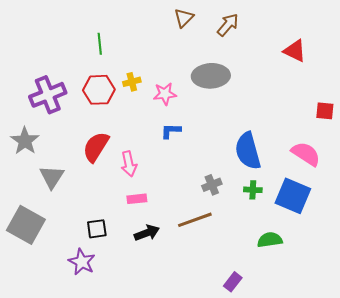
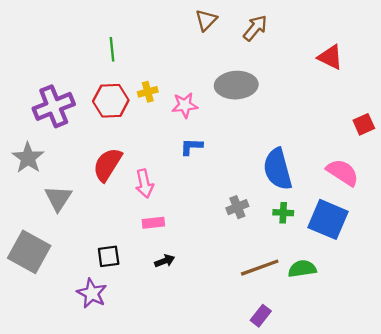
red square: (325, 111) -> (364, 124), turned -30
brown line: (195, 220) -> (260, 268), moved
black arrow: (147, 233) -> (165, 261), size x0.7

